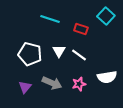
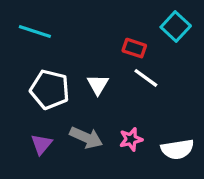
cyan line: (50, 19) -> (35, 31), moved
white line: (79, 55) -> (146, 78), moved
white semicircle: (107, 77) -> (177, 149), moved

